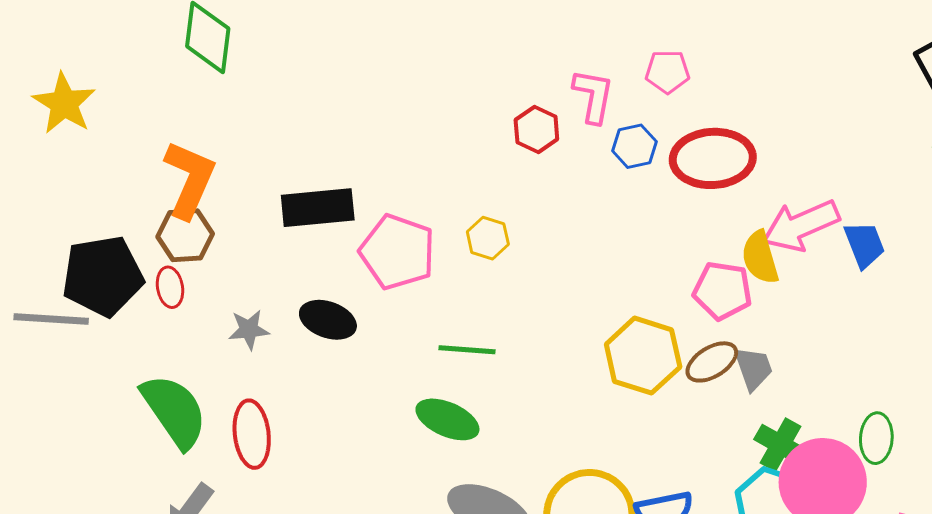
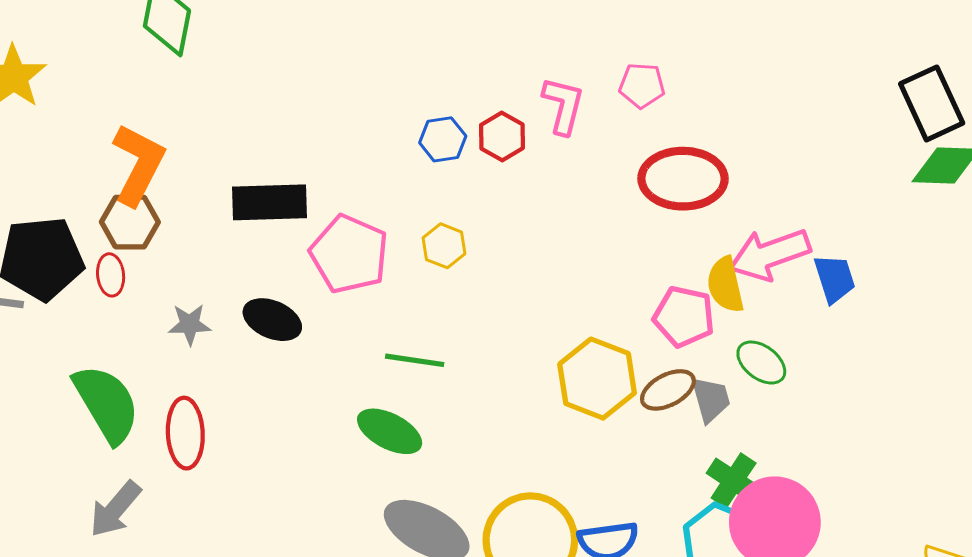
blue hexagon: (634, 146) -> (443, 139), moved
green ellipse: (876, 438) -> (761, 363), moved, turned -60

